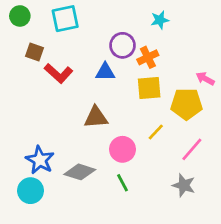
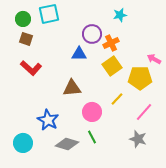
green circle: (20, 16) -> (23, 19), moved
red L-shape: (59, 73) -> (31, 68), moved
yellow square: (149, 88) -> (112, 66), turned -30
blue star: (40, 160) -> (48, 120), moved
gray diamond: (80, 172) -> (67, 144), moved

